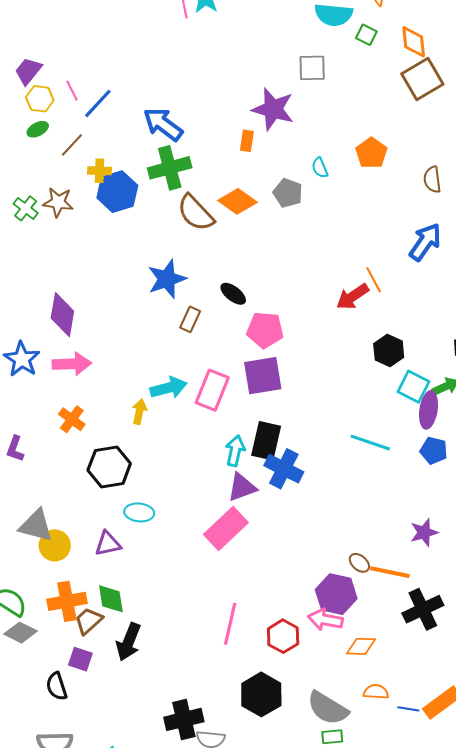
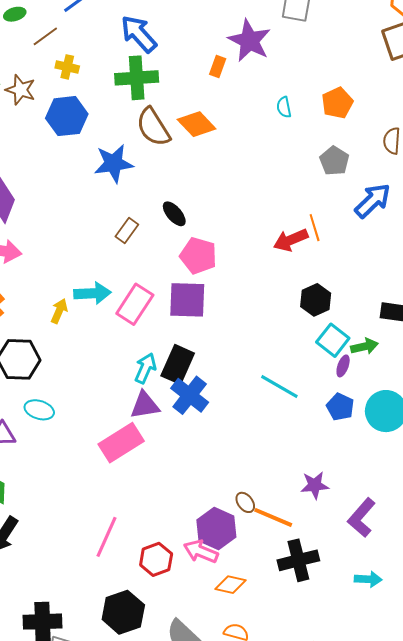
blue hexagon: (117, 192) -> (67, 116), moved
gray pentagon: (288, 193) -> (334, 161), moved
blue star: (167, 279) -> (114, 163), moved
purple ellipse: (429, 410) -> (343, 366), size x0.6

